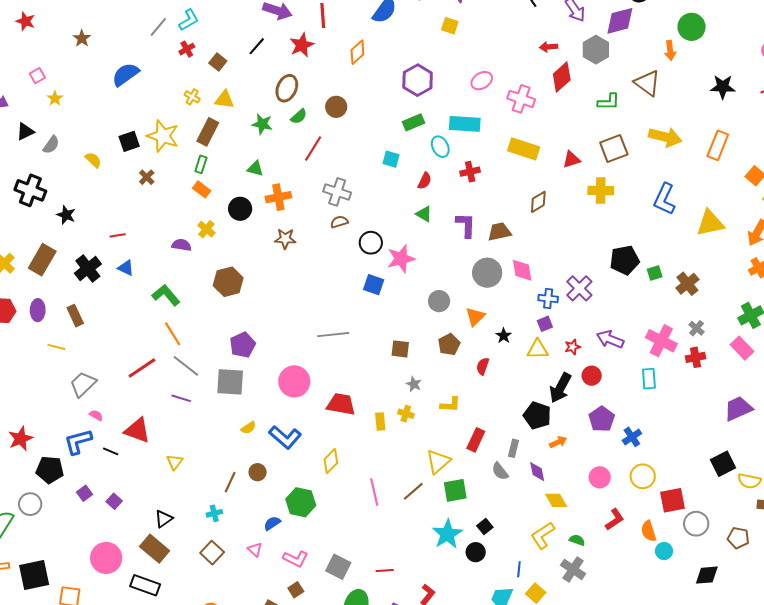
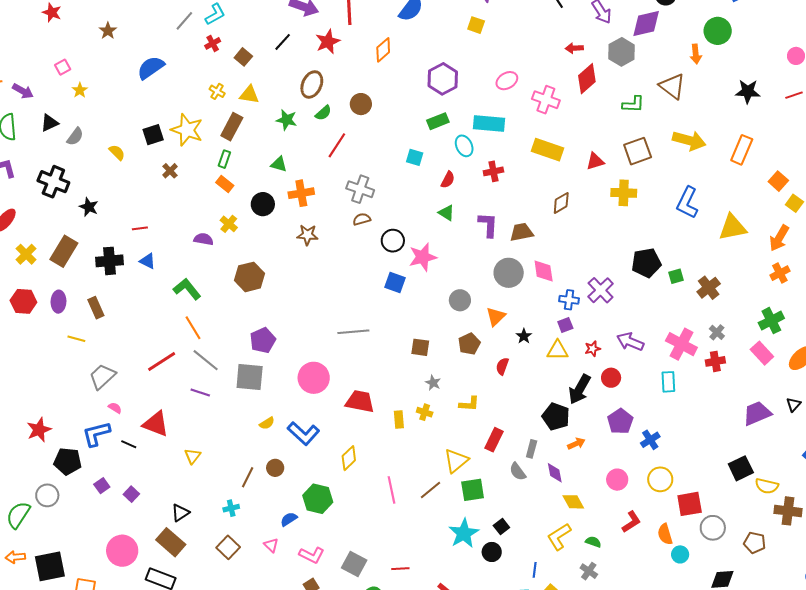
black cross: (88, 269) -> (109, 261), turned 32
gray cross: (573, 569) -> (589, 571), size x0.7

